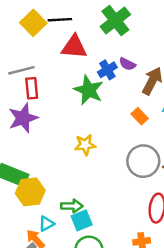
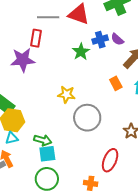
gray line: (21, 70) -> (48, 17), moved
green star: (89, 90) -> (81, 52), size x0.7
gray circle: (143, 161) -> (87, 118), moved
cyan triangle: (46, 224) -> (12, 138), moved

